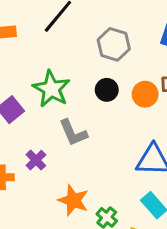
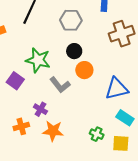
orange circle: (145, 94) -> (84, 70), moved
orange star: (73, 200) -> (53, 131), moved

